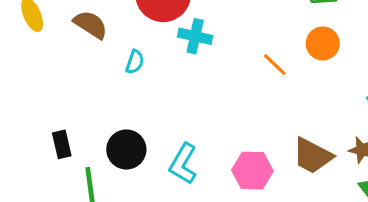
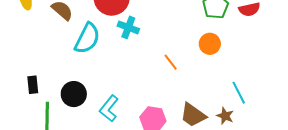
cyan semicircle: (135, 62) -> (87, 38), size x2.0
orange line: (275, 65) -> (171, 62), moved

